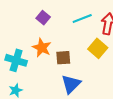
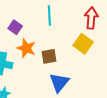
purple square: (43, 18) -> (15, 27), moved
cyan line: (82, 19) -> (49, 16), moved, turned -66

